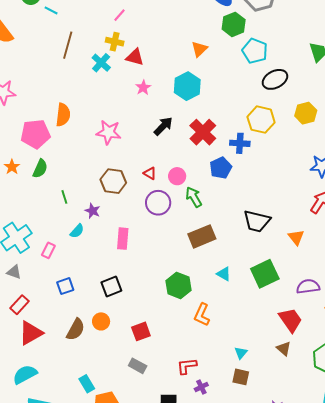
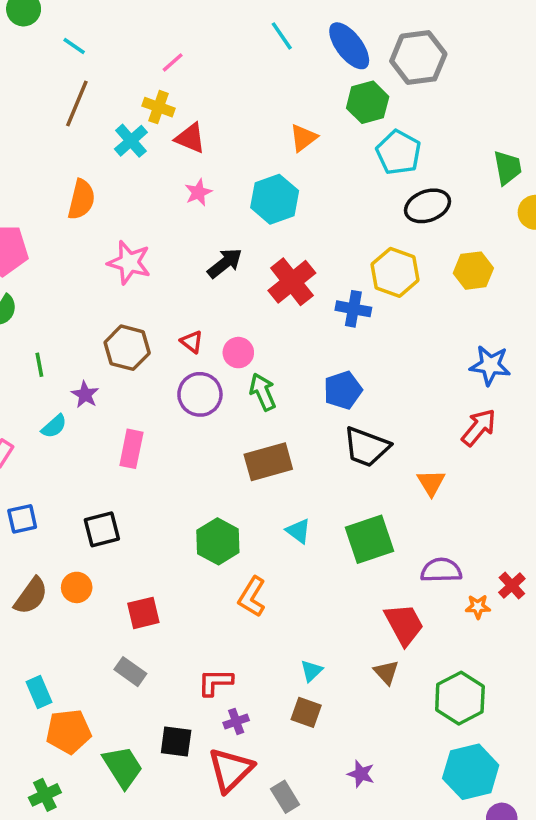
cyan line: (51, 10) -> (74, 46), moved
orange semicircle: (63, 115) -> (81, 199), moved
blue pentagon: (221, 168) -> (343, 390), moved

